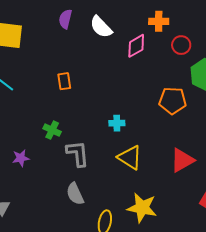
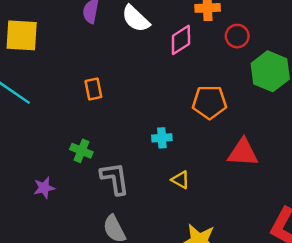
orange pentagon: (173, 101) -> (209, 102), moved
yellow triangle: (130, 157) -> (180, 180), size x0.6
red triangle: (182, 160) -> (243, 153), moved, turned 36

